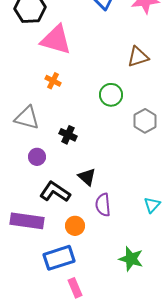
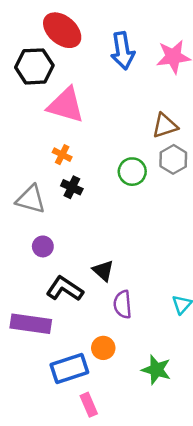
gray hexagon: (145, 121) -> (173, 159), moved
black cross: (68, 135) -> (72, 187), moved
orange circle: (75, 226) -> (103, 348), moved

